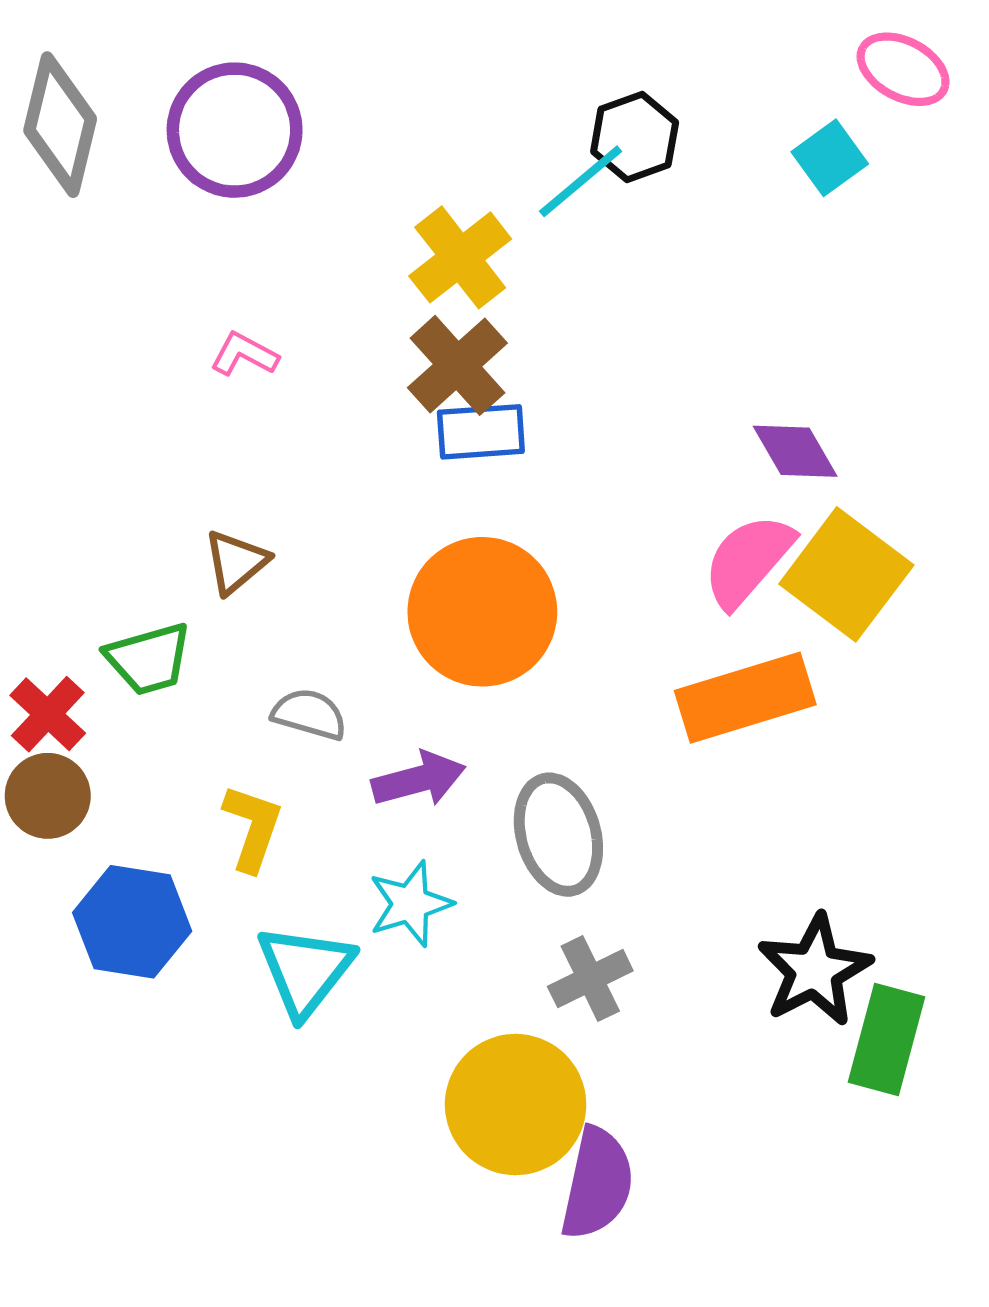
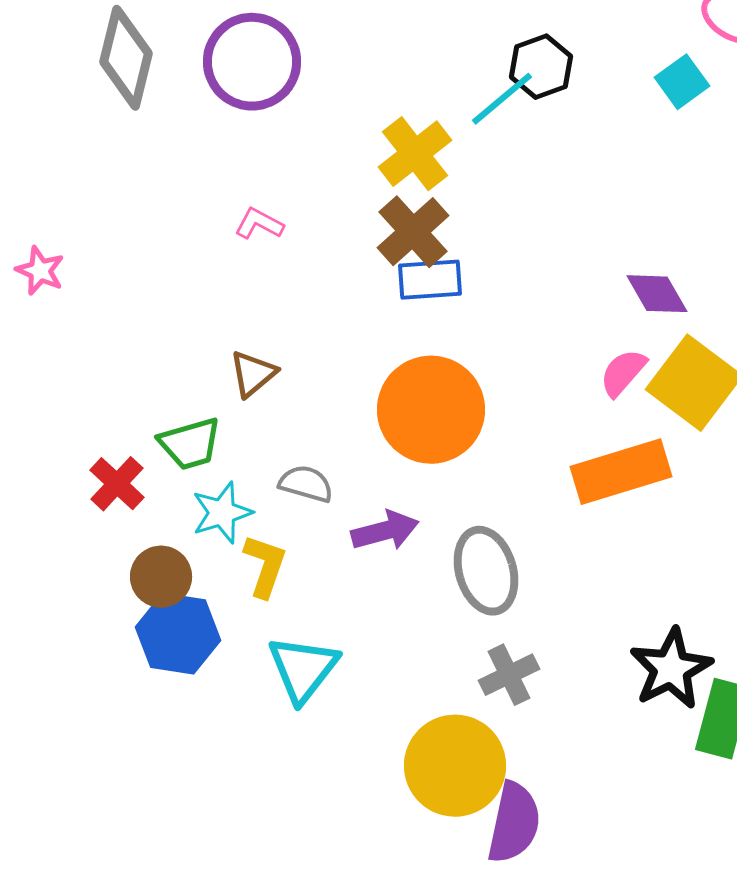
pink semicircle: (748, 561) -> (623, 373), size x0.7
brown circle: (48, 796) -> (161, 577), moved
cyan star: (410, 904) -> (222, 513), moved

